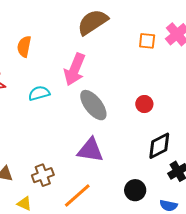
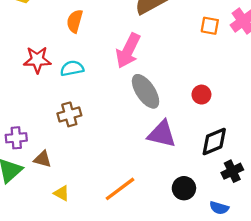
cyan semicircle: (39, 93) -> (72, 68), moved
purple triangle: (90, 150) -> (162, 134), moved
brown cross: (43, 175) -> (69, 114), moved

